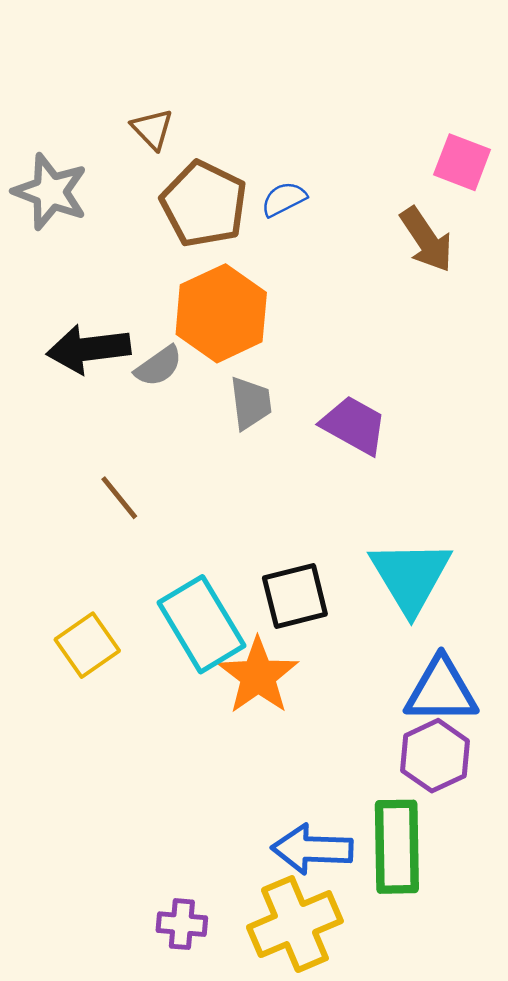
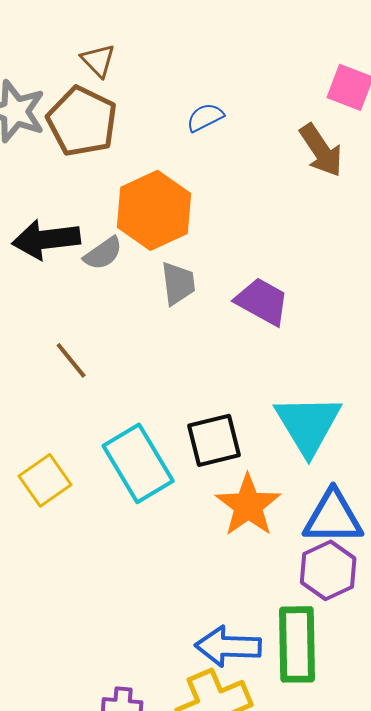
brown pentagon: (204, 204) -> (82, 121), moved
orange star: (258, 676) -> (248, 505), moved

